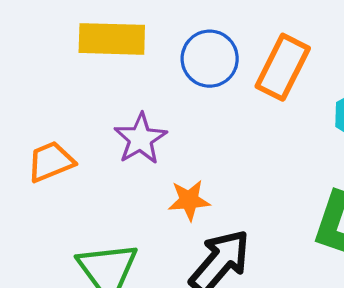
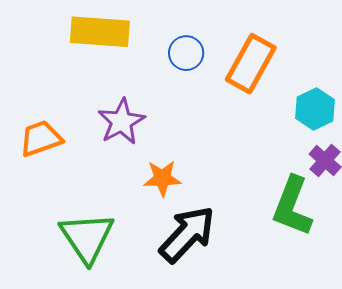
blue circle: (210, 59) -> (186, 53), size x0.7

